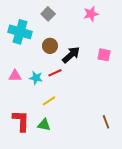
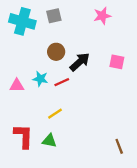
gray square: (48, 14) -> (54, 16), turned 32
cyan cross: (20, 32) -> (22, 21), moved
cyan star: (36, 78) -> (40, 79), moved
brown line: (106, 122) -> (119, 146), moved

